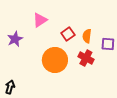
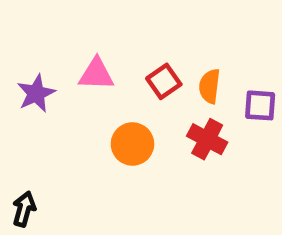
pink triangle: (40, 20) -> (96, 74), moved, turned 35
orange circle: (55, 60) -> (132, 144), size x0.7

